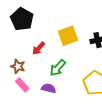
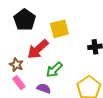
yellow square: (68, 36) -> (59, 29), moved
red arrow: (39, 48) -> (38, 49), size x1.6

